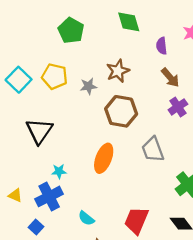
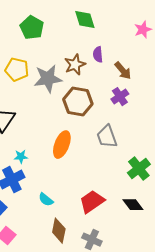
purple semicircle: (162, 46) -> (98, 55), moved
gray star: (88, 86) -> (48, 79), size x1.8
purple cross: (178, 107) -> (120, 97), moved
red trapezoid: (136, 220) -> (92, 202), turned 32

